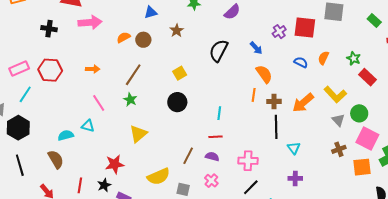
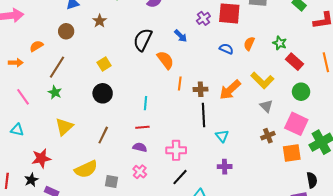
orange semicircle: (123, 37) -> (36, 46), moved
orange semicircle: (264, 74) -> (165, 60), moved
green circle: (359, 113) -> (301, 92), moved
cyan triangle: (88, 126) -> (17, 130), moved
brown line: (188, 156) -> (103, 135), moved

